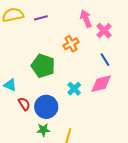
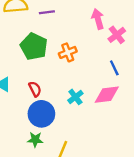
orange cross: (71, 44) -> (68, 52), moved
green pentagon: (43, 66) -> (34, 46), moved
red semicircle: (24, 104) -> (35, 89), moved

